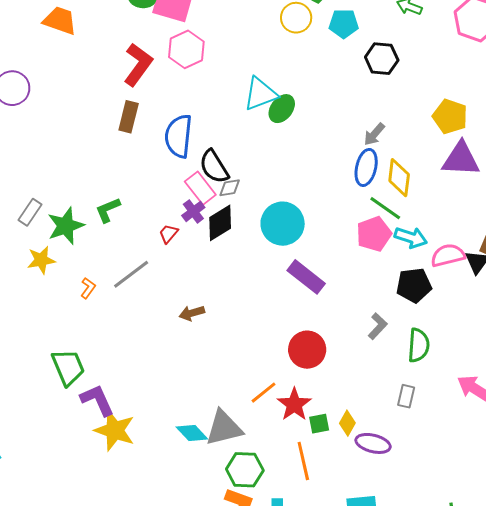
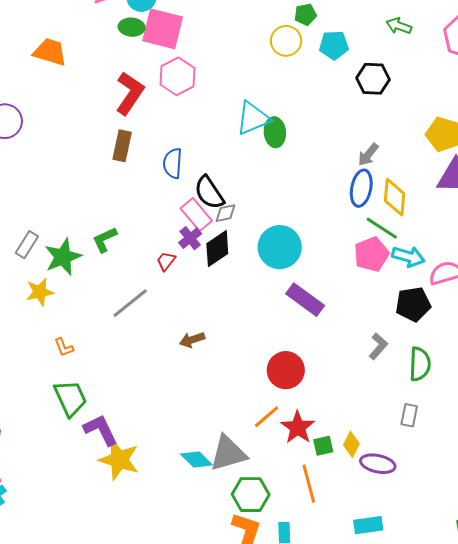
green ellipse: (282, 109) -> (275, 132), turned -40
blue semicircle: (179, 136) -> (173, 163), size x0.7
orange L-shape: (88, 288) -> (64, 347), moved, turned 125
red circle: (307, 350) -> (286, 370), moved

